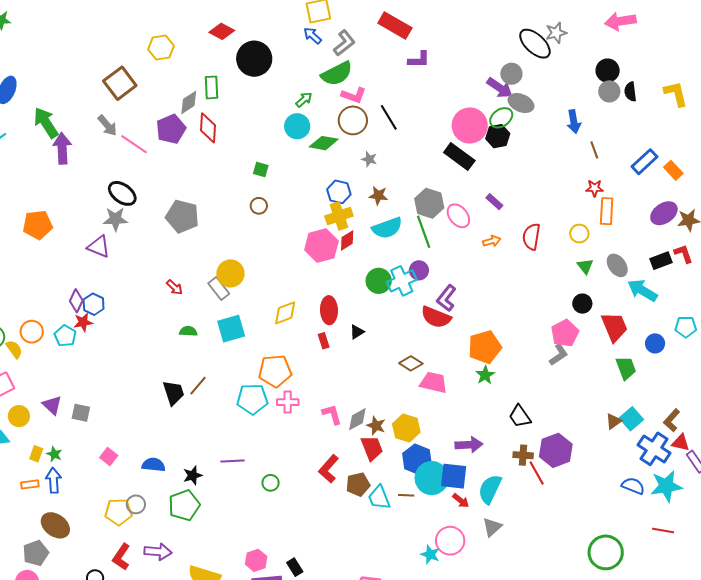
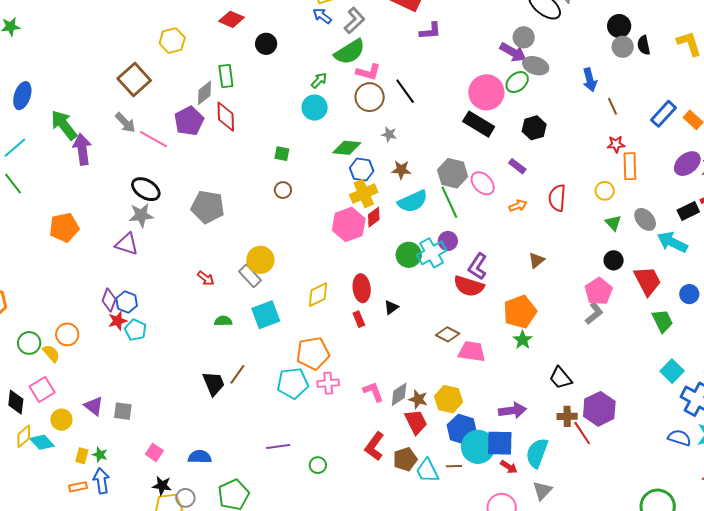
black circle: (254, 59) -> (266, 44), size x0.6
black hexagon: (498, 136) -> (534, 128), moved
green diamond: (324, 143) -> (347, 148), moved
cyan pentagon: (65, 336) -> (135, 330), moved
brown triangle: (614, 421) -> (536, 260), moved
black star: (193, 475) -> (162, 486), moved, turned 30

